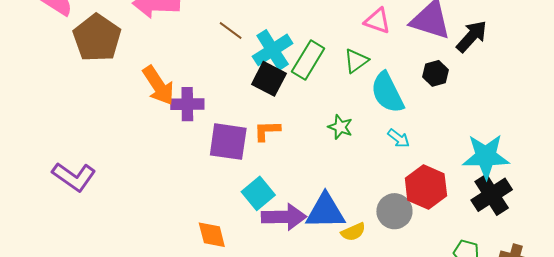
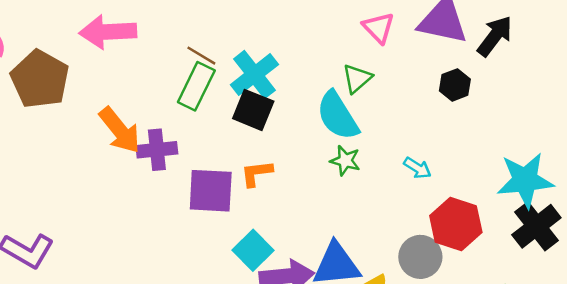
pink triangle: (377, 21) -> (379, 28), turned 32
green rectangle: (308, 60) -> (196, 86), moved
cyan semicircle: (387, 93) -> (338, 116), moved

